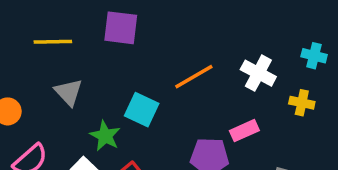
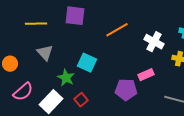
orange line: (194, 77) -> (117, 30), moved

